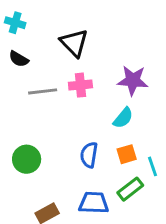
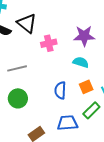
black triangle: (74, 43) -> (27, 23), moved
gray line: (43, 91) -> (17, 68), moved
cyan semicircle: (123, 118) -> (81, 62), turned -105

